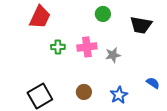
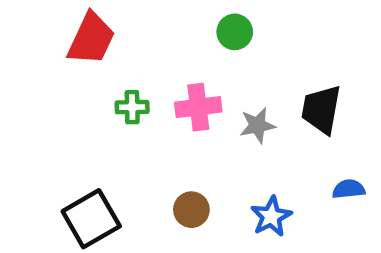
black trapezoid: (141, 25) -> (321, 109), moved, turned 90
blue semicircle: (153, 83) -> (349, 189), turned -40

